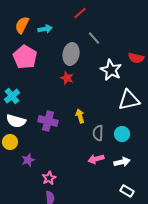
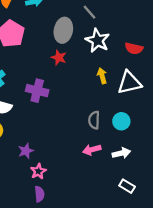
red semicircle: (136, 58) -> (134, 48), moved
white star: (111, 70) -> (97, 40), moved
yellow arrow: (80, 116) -> (102, 76), moved
purple cross: (48, 121) -> (37, 91), moved
purple star: (28, 160) -> (26, 151), moved

